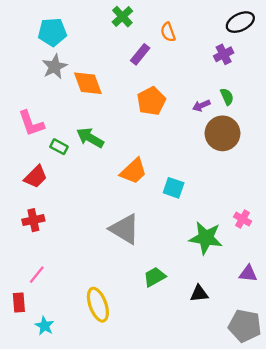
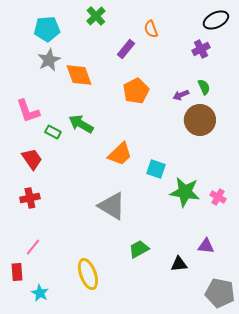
green cross: (122, 17) -> (96, 16), moved
red trapezoid: (36, 177) -> (32, 159), turned -80
green star: (206, 238) -> (185, 192), moved
purple triangle: (248, 274) -> (206, 246), moved

